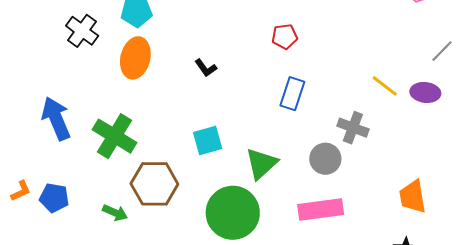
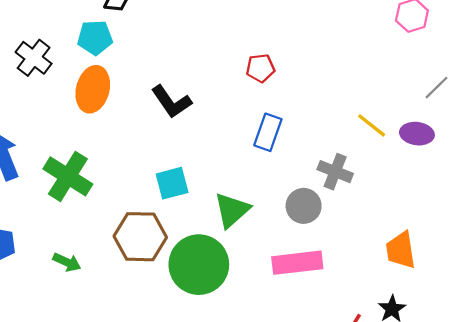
black L-shape: (206, 68) -> (171, 102), size x1.6
brown hexagon: (154, 184) -> (140, 237), moved

